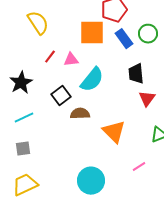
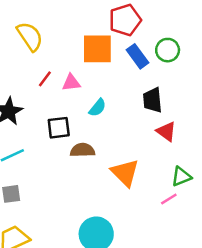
cyan semicircle: (92, 80) -> (97, 108), size x0.6
black square: (61, 96) -> (59, 128), turned 30
red triangle: (147, 99) -> (166, 131), turned -30
pink line: (139, 167) -> (169, 199), moved

